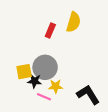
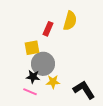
yellow square: (24, 72) -> (32, 48), moved
pink line: (44, 97) -> (30, 92), moved

